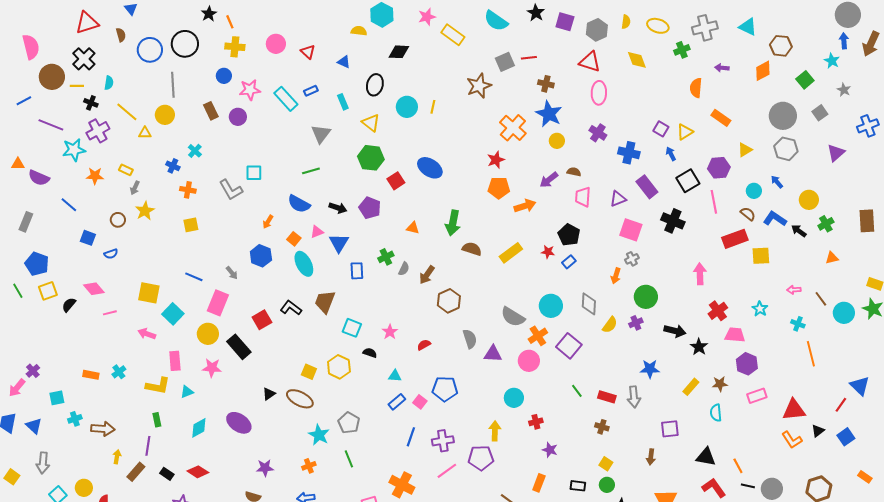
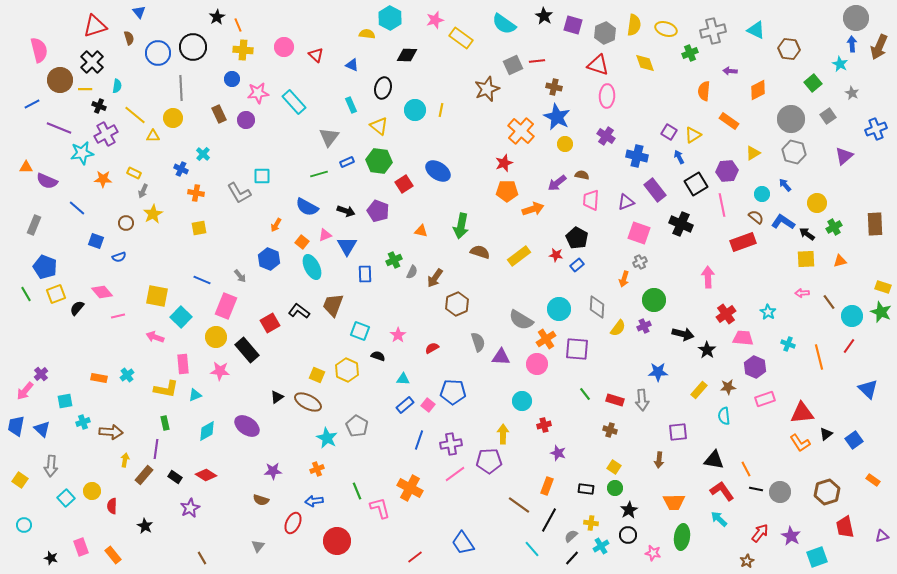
yellow semicircle: (626, 22) -> (634, 25), size x1.5
orange diamond: (763, 71) -> (758, 90), moved
blue rectangle: (311, 91) -> (347, 162), moved
yellow square: (761, 256) -> (806, 259), moved
cyan cross: (798, 324) -> (788, 344), moved
purple square: (569, 346) -> (577, 349), turned -35
red line: (841, 405) -> (849, 346), moved
green line: (349, 459) -> (357, 491), moved

